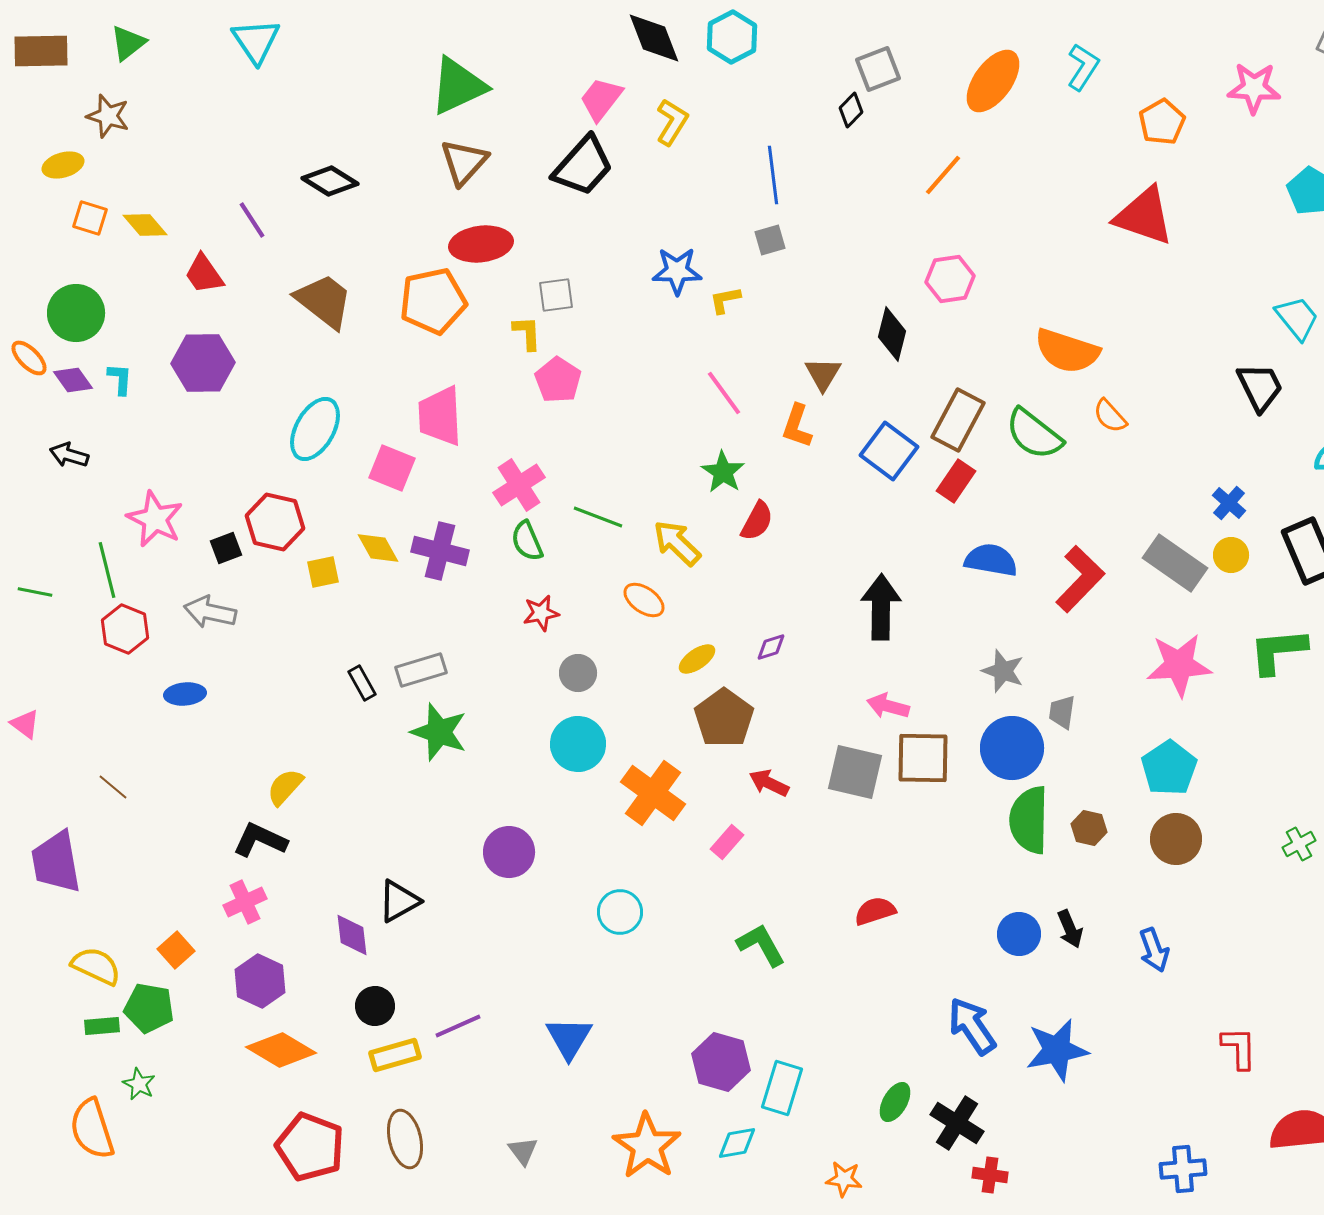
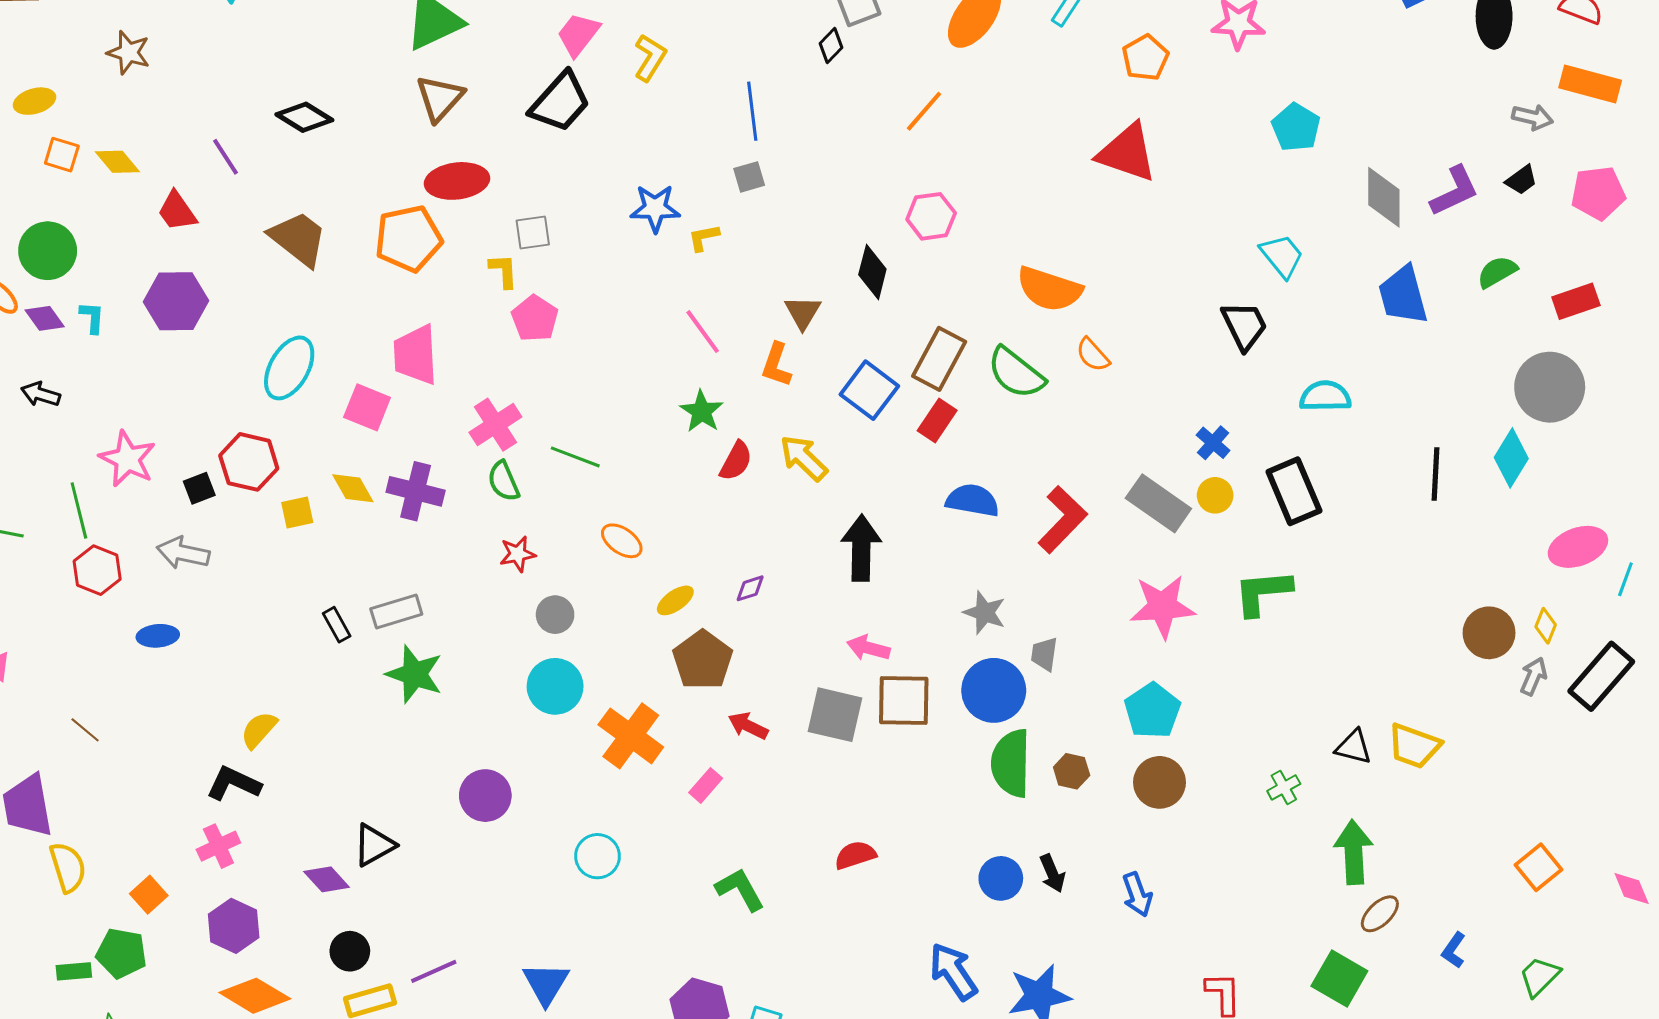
brown star: (108, 116) -> (128, 53), moved
yellow arrow: (677, 543) -> (804, 458), moved
purple diamond: (352, 935) -> (327, 879), turned -36
yellow semicircle: (96, 966) -> (68, 867), moved, turned 48

